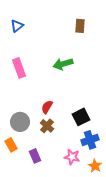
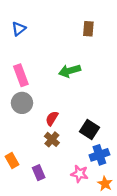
black square: (81, 117) -> (89, 129), turned -30
gray circle: (20, 122) -> (22, 103), moved

